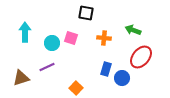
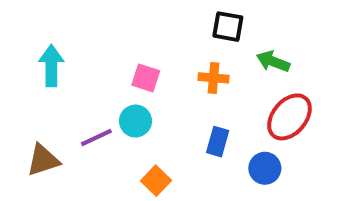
black square: (86, 13) -> (228, 27), moved
cyan circle: (52, 43) -> (135, 121), moved
blue circle: (122, 78) -> (265, 168), moved

